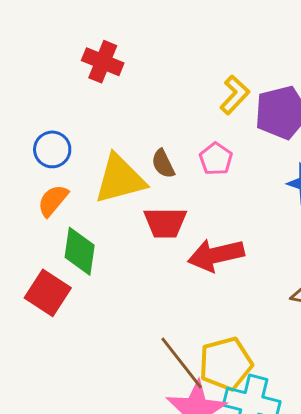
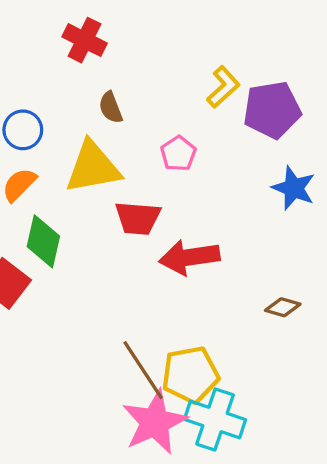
pink pentagon: (216, 159) -> (178, 154), moved
brown semicircle: (163, 164) -> (111, 108), moved

